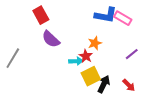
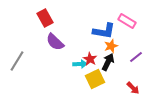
blue L-shape: (106, 15) -> (104, 31), moved
orange star: (95, 43) -> (111, 46), moved
black arrow: (104, 84) -> (108, 62), moved

